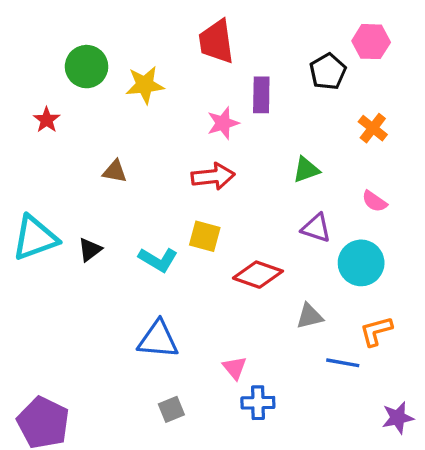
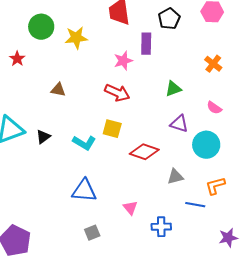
black pentagon: (328, 72) -> (169, 19), moved
red arrow: (213, 176) -> (117, 93), turned 30
blue cross: (258, 403) -> (161, 227), moved

